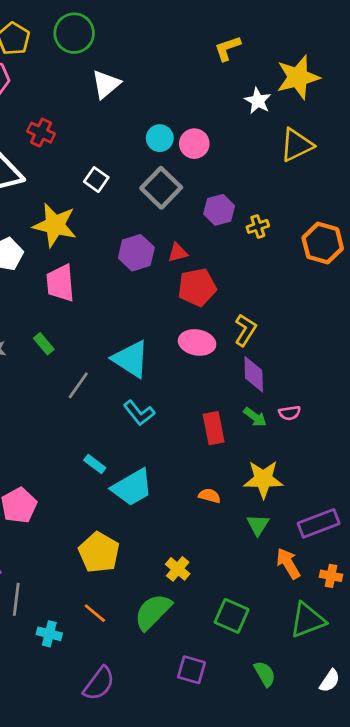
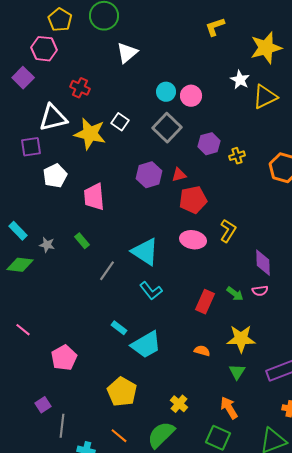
white star: (258, 101) -> (240, 80), moved
yellow star: (55, 225) -> (90, 134), moved
purple diamond: (254, 374) -> (263, 263), moved
red rectangle: (214, 428) -> (205, 302), turned 35
orange arrow: (288, 563) -> (229, 408), moved

